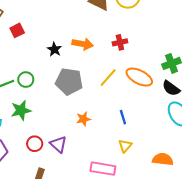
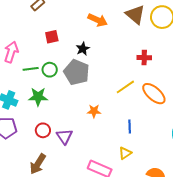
red square: (17, 30) -> (52, 37), moved
orange arrow: (83, 44) -> (98, 20), moved
gray pentagon: (69, 81) -> (77, 72), moved
orange star: (83, 119) -> (94, 111), moved

